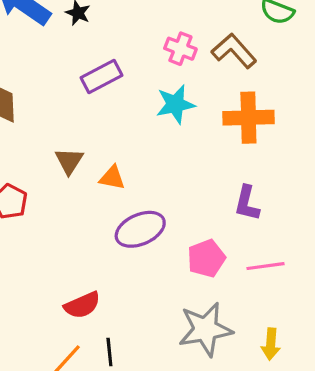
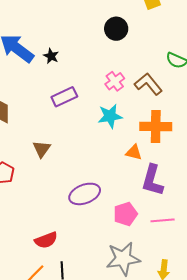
pink cross: (180, 49) -> (115, 81), turned 30
orange triangle: (112, 178) -> (134, 152), moved
purple L-shape: (247, 203) -> (152, 180), size x1.4

